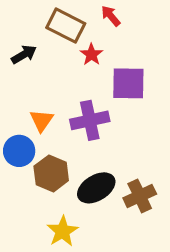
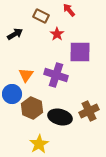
brown rectangle: (66, 26) -> (41, 16), size x0.7
purple cross: (90, 120) -> (56, 75), turned 30
black ellipse: (96, 188) -> (60, 117), turned 45
brown cross: (140, 196) -> (89, 111), moved

